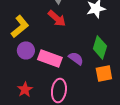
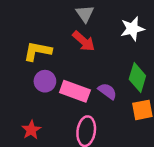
yellow L-shape: (20, 26) -> (37, 51), turned -130
red star: (25, 89) -> (31, 130), moved

